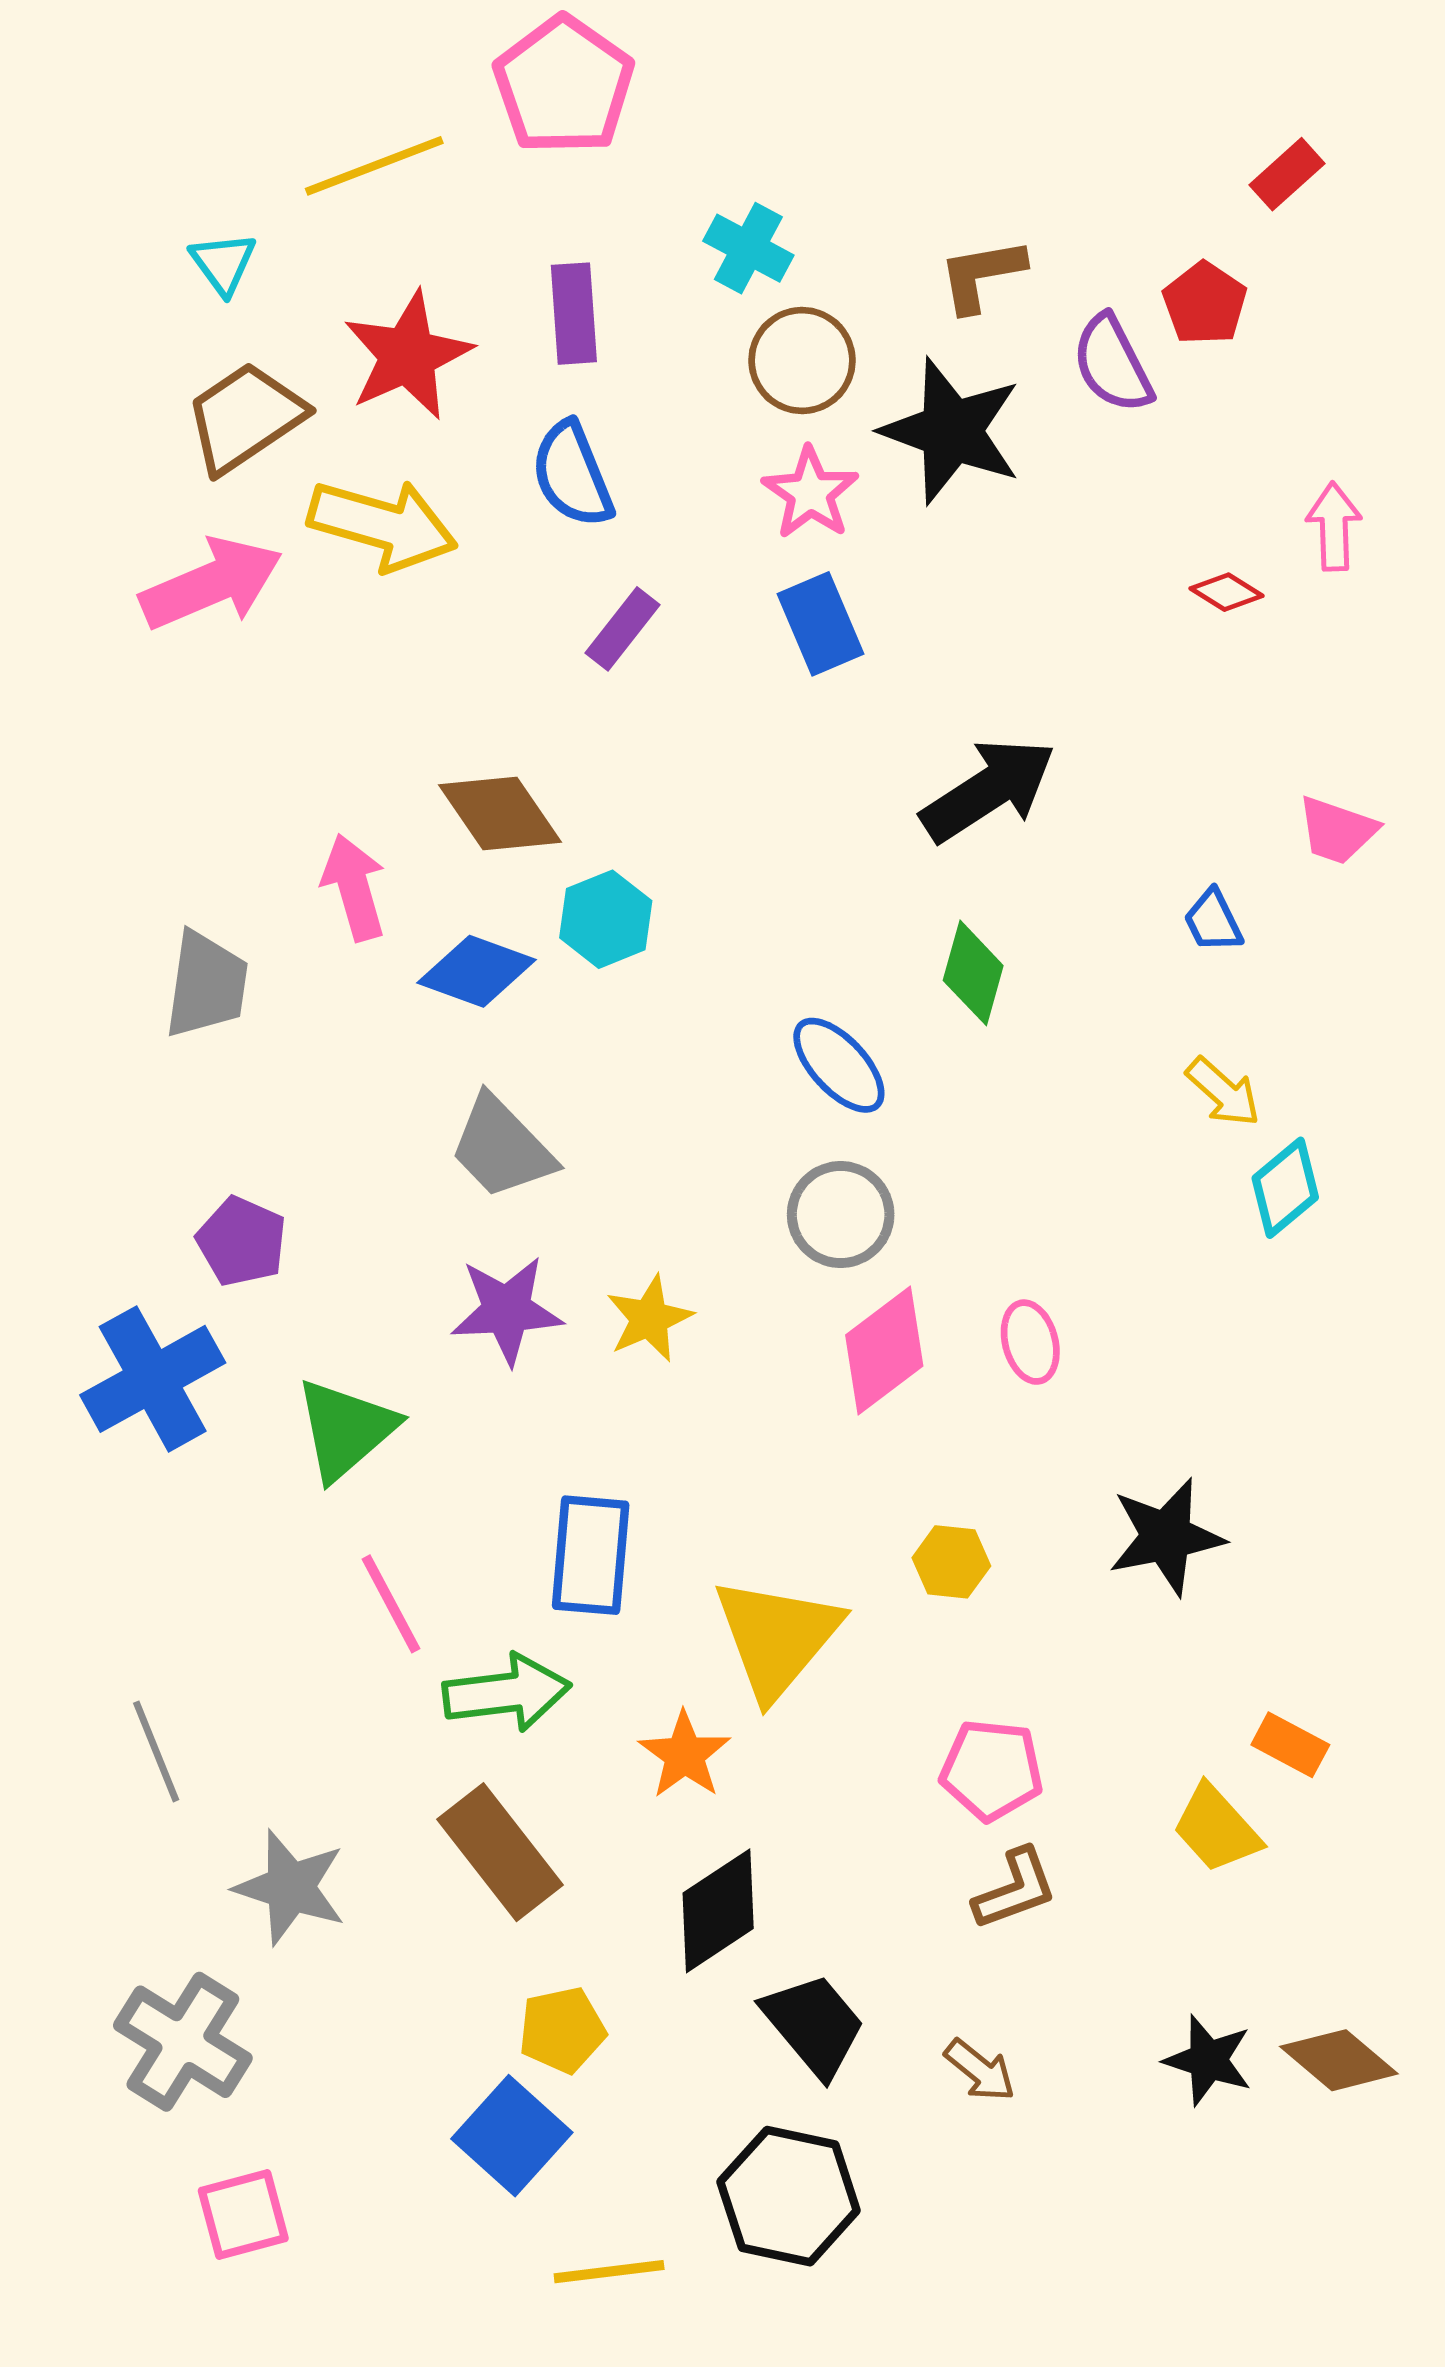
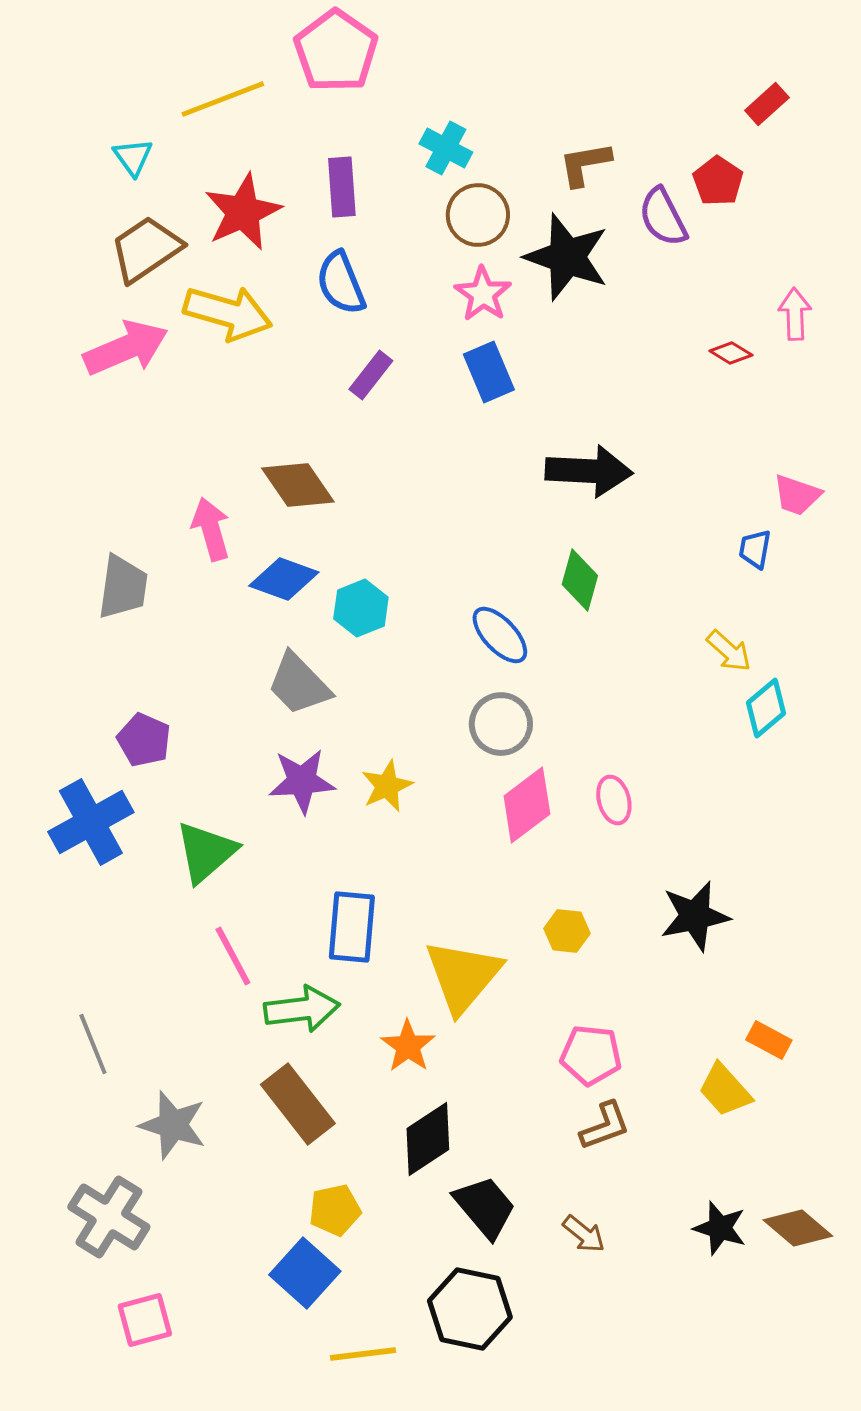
black arrow: (988, 790) -> (589, 471), turned 36
cyan hexagon: (606, 919) -> (361, 608), moved
blue trapezoid: (1213, 921) -> (755, 549), moved, turned 36

